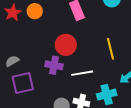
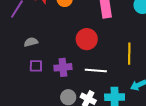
purple cross: (54, 65) -> (63, 67), moved, turned -30
purple square: (23, 83) -> (36, 66), size x0.6

